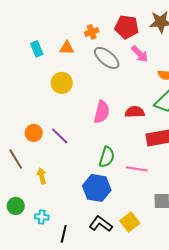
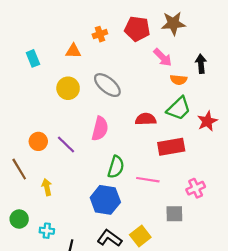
cyan rectangle: (37, 49) -> (33, 58), moved
pink arrow: (140, 54) -> (163, 57), moved
gray ellipse: (107, 58) -> (107, 85), moved
pink semicircle: (102, 112) -> (100, 129), moved

